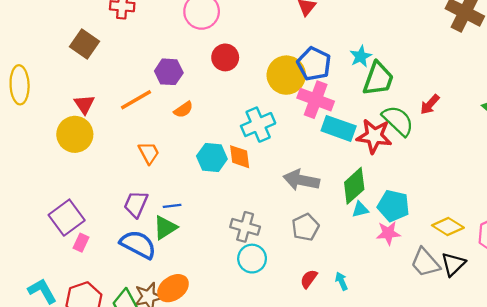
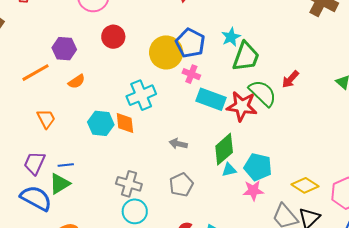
pink cross: (316, 100) -> (191, 74), size x0.6
gray arrow: (301, 180) -> (178, 144), size x0.6

